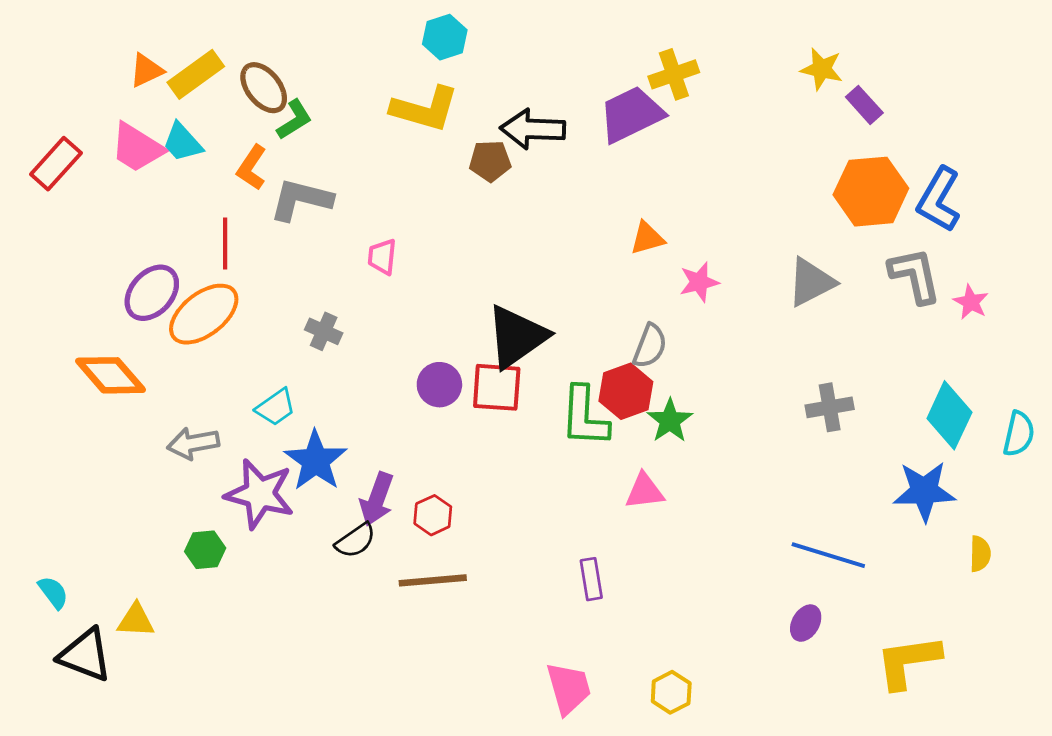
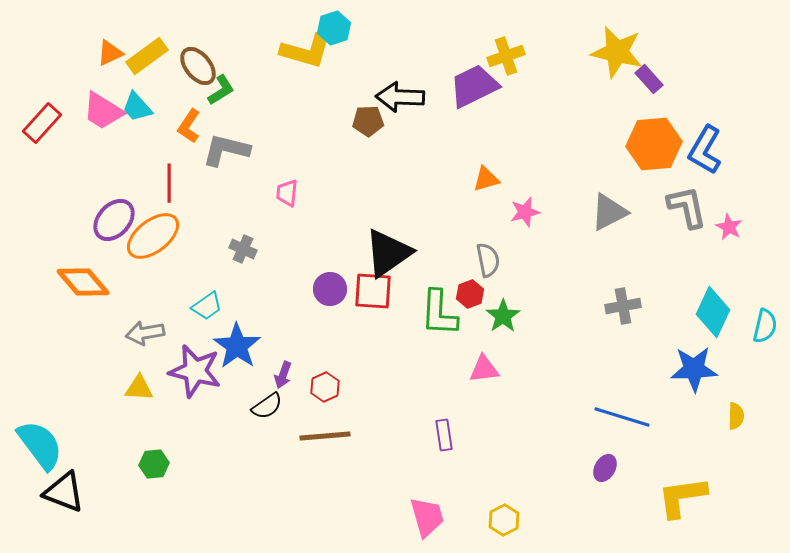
yellow star: (822, 69) -> (617, 52), size x1.6
yellow L-shape: (425, 109) -> (306, 51), moved
gray semicircle: (650, 346) -> (488, 260), turned -32
red hexagon: (626, 391) -> (470, 294), size x0.7
purple arrow: (377, 499) -> (283, 375), size x0.7
green hexagon: (205, 550) -> (154, 464), moved
cyan semicircle: (53, 592) -> (40, 445), size x2.0
yellow triangle: (136, 620) -> (139, 388), moved

